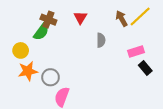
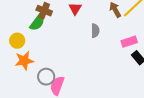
gray circle: (50, 77) -> (46, 77), moved

